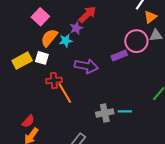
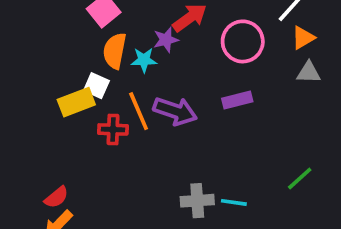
orange semicircle: (49, 38) -> (115, 51), turned -36
pink circle: (136, 41) -> (243, 41), moved
yellow rectangle: (22, 61) -> (76, 102), moved
orange line: (65, 93) -> (139, 111), moved

